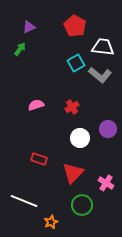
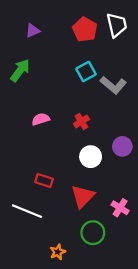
white trapezoid: (103, 47) -> (117, 25), moved, turned 70
green arrow: (20, 49) -> (20, 70), moved, size x1.5
white line: (24, 201) -> (27, 211), moved

